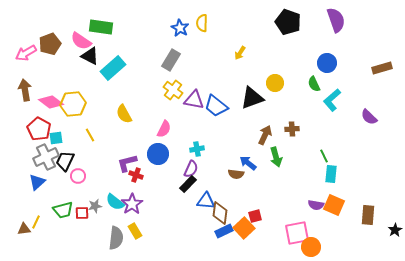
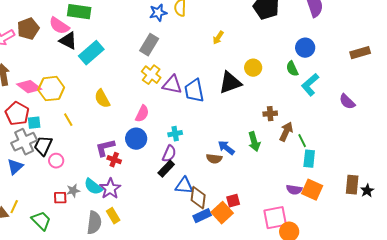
blue star: (180, 28) -> (158, 13), turned 30
blue trapezoid: (216, 106) -> (194, 91), turned 40
brown arrow: (265, 135) -> (286, 132), moved
green trapezoid: (63, 210) -> (41, 221), moved, turned -120
brown rectangle: (368, 215) -> (352, 185), moved
black star: (395, 230) -> (367, 191), moved

